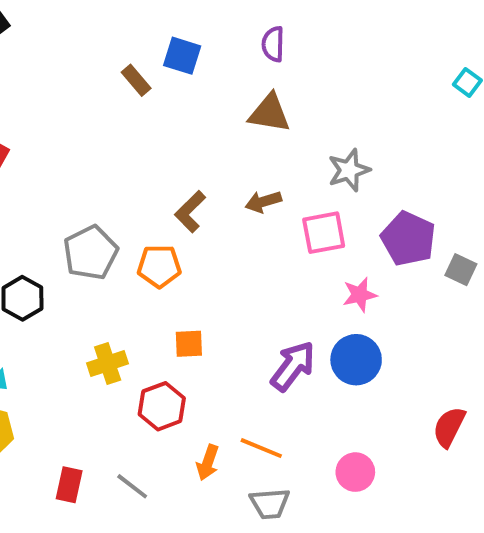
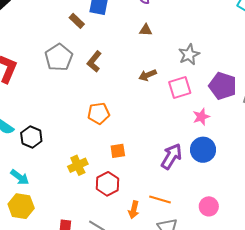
brown triangle: (269, 113) -> (146, 30), size x0.6
brown L-shape: (190, 212) -> (94, 62), moved
gray pentagon: (91, 253) -> (59, 57), moved

